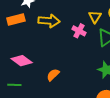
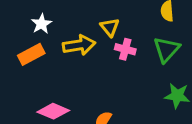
yellow triangle: (95, 17) -> (110, 27), moved

